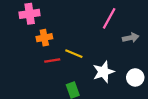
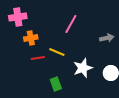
pink line: (109, 18) -> (71, 24), moved

